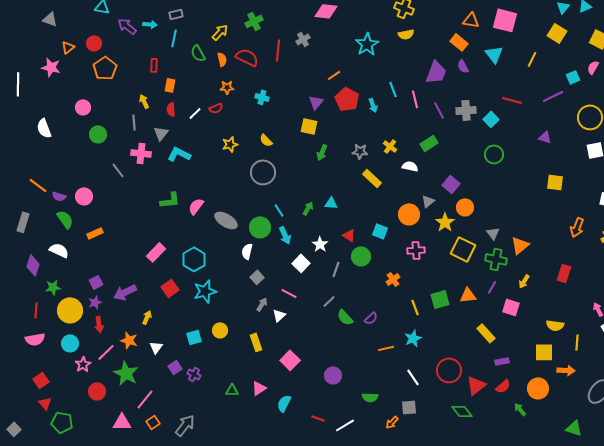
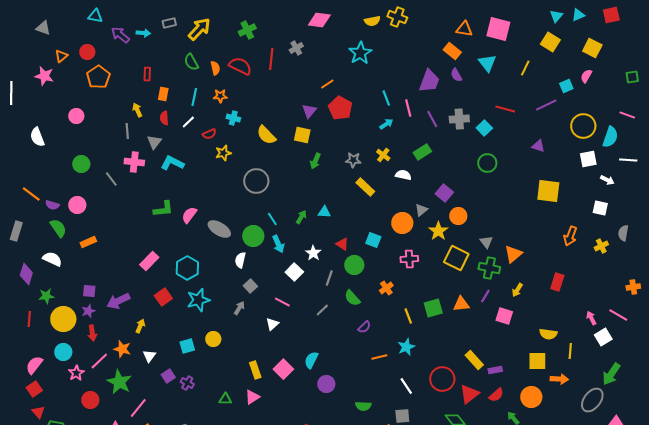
yellow arrow: (220, 32) -> (199, 29), moved, size x1.4
yellow semicircle: (406, 34) -> (372, 21), moved
cyan line: (174, 38) -> (194, 97), moved
cyan cross: (262, 97) -> (233, 118), moved
cyan arrow: (373, 105) -> (386, 124), moved, turned -104
red semicircle: (216, 108) -> (209, 134), moved
green circle: (98, 134) -> (81, 164), moved
yellow semicircle: (266, 140) -> (266, 135), moved, size x1.5
yellow square: (555, 182) -> (548, 191), size x1.4
purple square: (96, 282) -> (89, 291), turned 32
gray arrow: (262, 304) -> (239, 308), moved
green semicircle: (345, 317) -> (352, 298), moved
yellow rectangle: (486, 333) -> (474, 360), moved
pink semicircle: (35, 339) -> (34, 365), moved, turned 138
yellow rectangle: (256, 342) -> (255, 370), moved
cyan semicircle: (284, 403) -> (311, 360), moved

